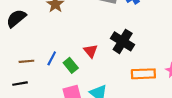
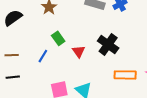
brown line: (26, 61) -> (12, 55), moved
green rectangle: (71, 65) -> (58, 38), moved

